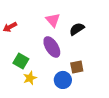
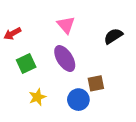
black semicircle: (77, 29) -> (113, 36), moved
green square: (21, 61) -> (26, 63), moved, turned 35

